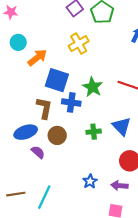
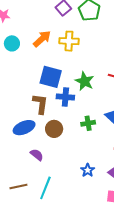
yellow cross: (79, 44) -> (69, 41), turned 36
orange arrow: (37, 58) -> (42, 39), moved
purple semicircle: (38, 152) -> (37, 155), moved

